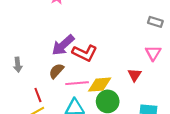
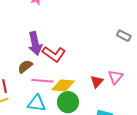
purple arrow: (63, 45) -> (35, 44), turned -70
pink triangle: (153, 53) -> (116, 77), moved

